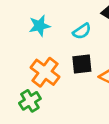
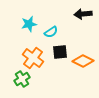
cyan semicircle: (82, 31) -> (51, 32), moved

